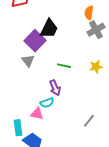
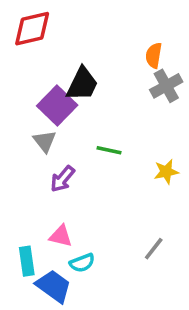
yellow star: (96, 67) -> (166, 172), moved
purple arrow: (55, 88) -> (62, 179), moved, turned 63
cyan semicircle: (47, 103) -> (82, 263), moved

